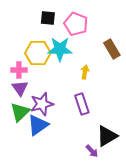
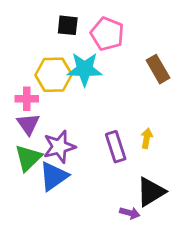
yellow arrow: (85, 72) -> (147, 138), moved
purple arrow: (92, 151) -> (130, 213), turned -32

